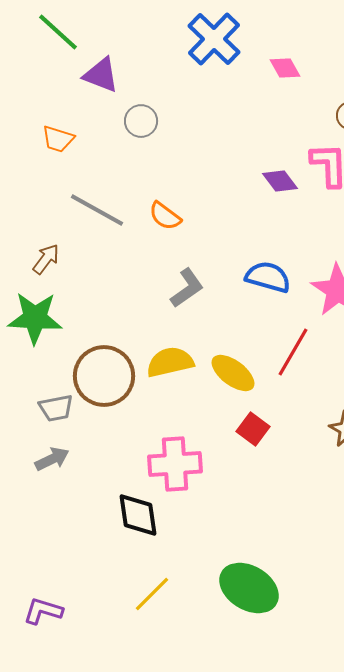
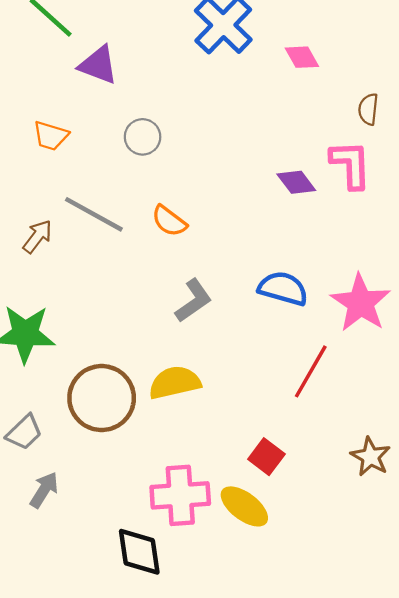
gray circle: (141, 121) -> (143, 137), moved
brown arrow: (46, 259) -> (37, 236), moved
yellow ellipse: (233, 373) -> (244, 506), moved
gray trapezoid: (56, 408) -> (24, 432), moved, turned -33
gray arrow: (52, 459) -> (44, 490), turned -32

